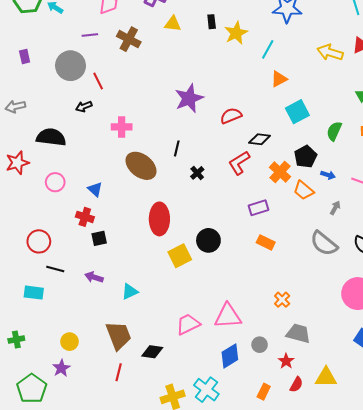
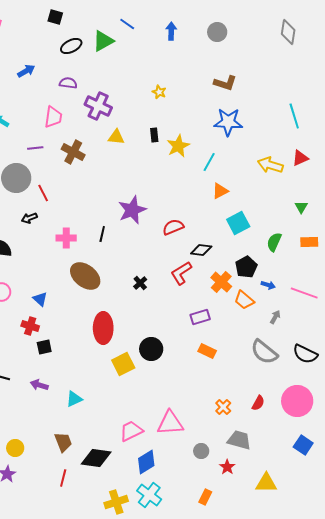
black line: (177, 148) -> (102, 234), moved
brown trapezoid: (119, 335) -> (63, 442), size x0.7
black diamond: (152, 352) -> (96, 458), size x1.4
blue diamond: (230, 356) -> (146, 462), moved
red semicircle: (296, 385) -> (258, 403), moved

